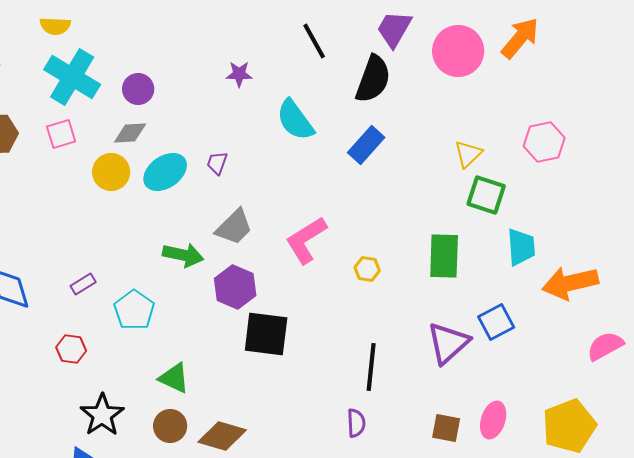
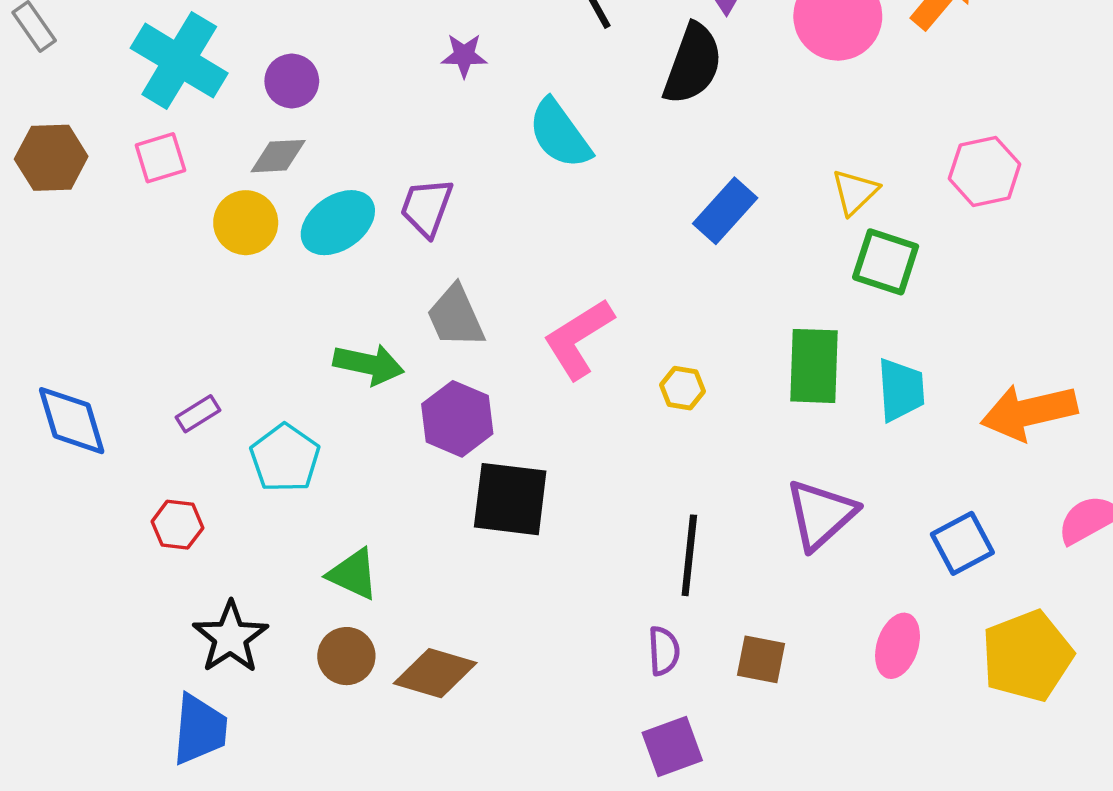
blue rectangle: (366, 145) -> (725, 211), moved
purple trapezoid: (217, 163) -> (427, 207), size x1.5
gray trapezoid: (234, 227) -> (456, 316), turned 111
cyan trapezoid: (521, 247) -> (901, 390), moved
blue square: (496, 322) -> (962, 543), moved
brown square: (446, 428) -> (761, 659), moved

